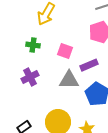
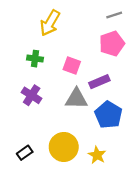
purple cross: (30, 77) -> (32, 95), turned -30

